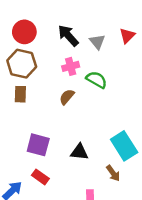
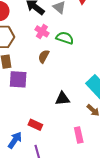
pink cross: (71, 66) -> (42, 31), turned -32
purple square: (38, 145) -> (18, 79), moved

